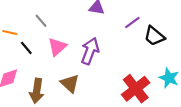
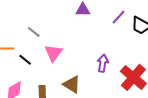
purple arrow: (90, 51) -> (103, 63), moved, size x0.7

